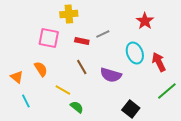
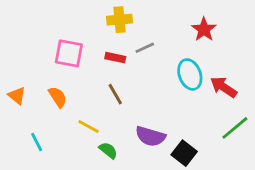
yellow cross: (69, 14) -> (120, 20), moved
red arrow: (159, 62) -> (224, 87), turned -30
purple semicircle: (111, 75) -> (150, 136), moved
orange triangle: (17, 77) -> (17, 96), moved

